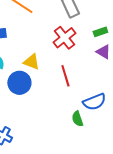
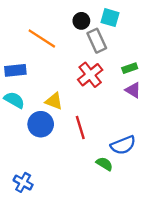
red line: (65, 76) -> (80, 128), moved
green semicircle: (77, 119) -> (104, 164), turned 140

